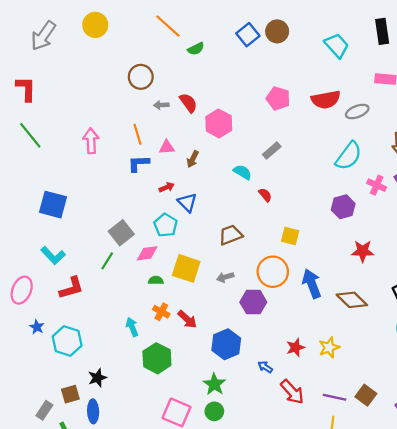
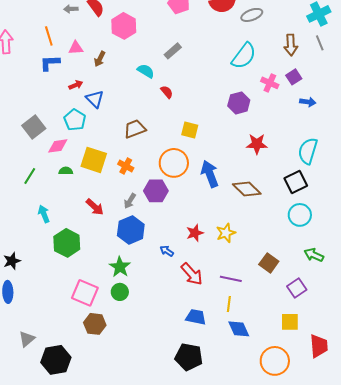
green line: (107, 261) -> (30, 176), moved
gray arrow: (225, 277) -> (130, 201), moved, turned -42
orange cross: (161, 312) -> (126, 166), moved
brown square: (366, 395) -> (269, 263), moved

